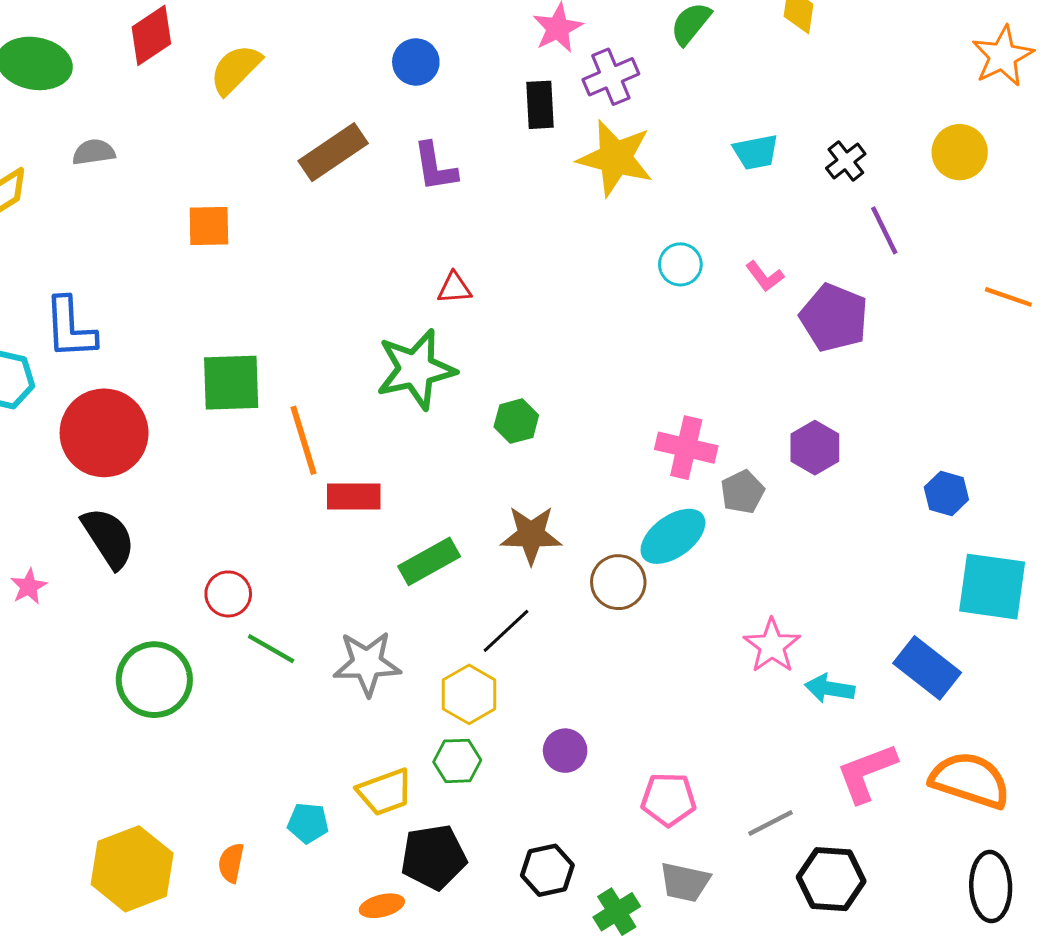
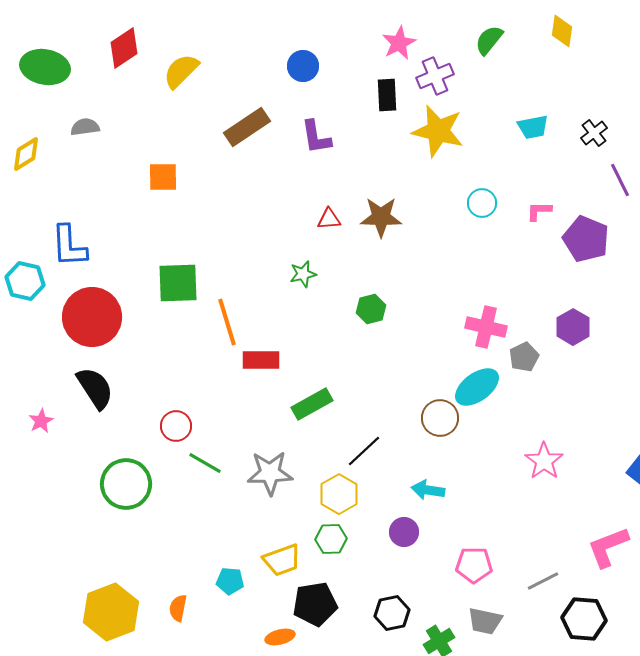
pink L-shape: (765, 276) -> (539, 211), turned 128
green star: (416, 369) -> (303, 274), size x0.5
brown star: (531, 535) -> (381, 217), moved
cyan arrow: (830, 689) -> (428, 490), moved

